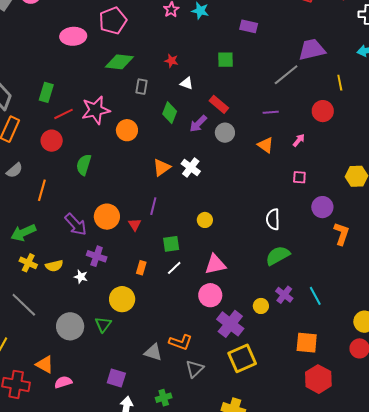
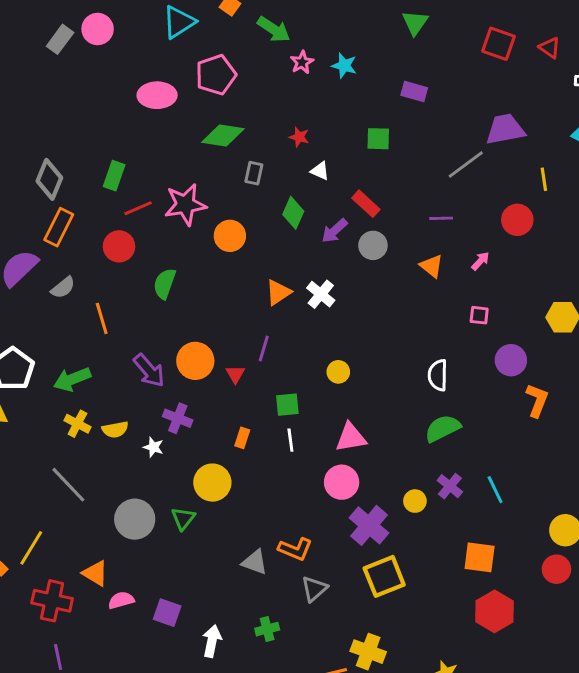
orange line: (42, 190) -> (102, 318), turned -35
white line: (174, 268) -> (290, 440), turned -56
purple square: (116, 378) -> (167, 613), moved

